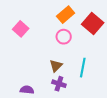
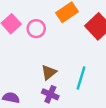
pink circle: (64, 37) -> (36, 29), moved

